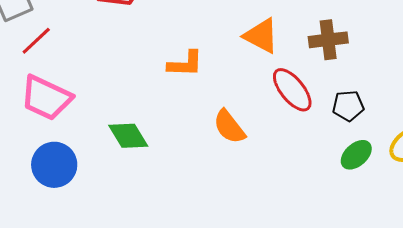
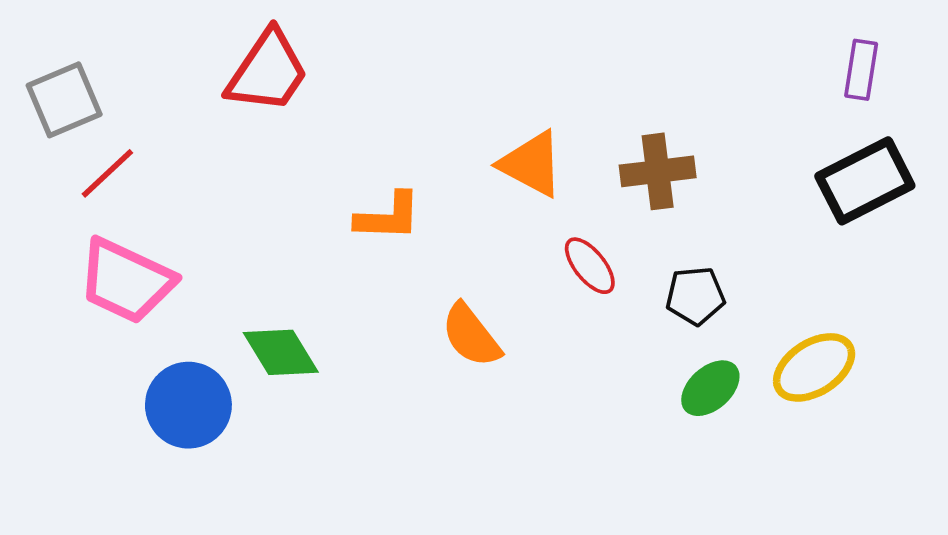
red ellipse: (292, 90) -> (590, 266), size x0.7
blue circle: (54, 165) -> (188, 405), moved

